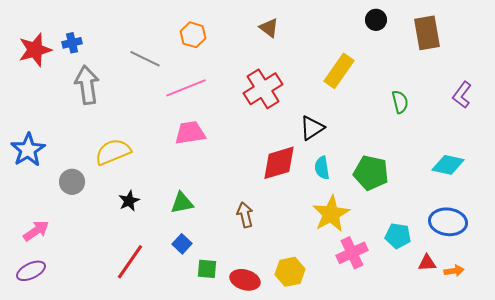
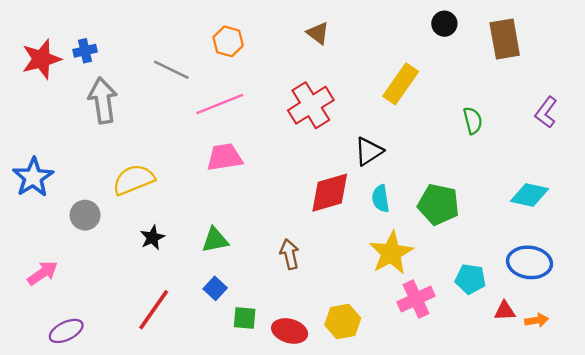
purple ellipse: (31, 271) -> (66, 331), moved

